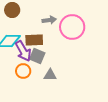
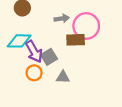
brown rectangle: (34, 40) -> (76, 40), moved
gray square: (37, 56) -> (49, 57), turned 35

